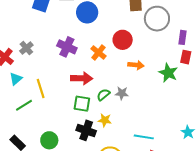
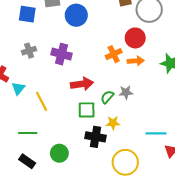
red circle: (123, 40) -> (135, 38), moved
gray cross: (26, 48) -> (29, 51), moved, turned 32
orange cross: (98, 52) -> (114, 54), moved, turned 35
cyan triangle: (16, 79) -> (18, 88), moved
green line: (24, 105) -> (28, 133), moved, turned 42

